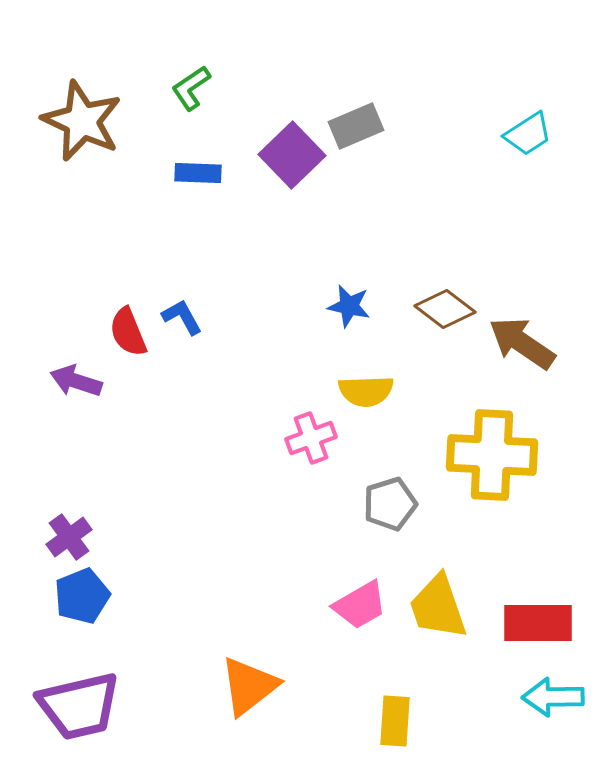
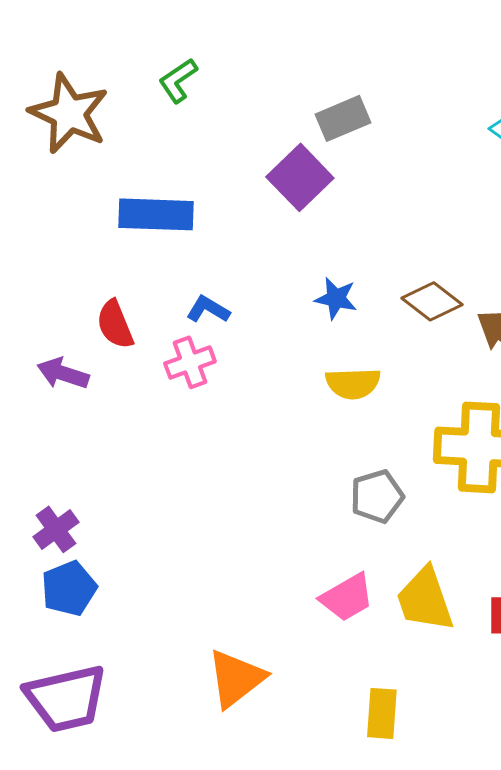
purple square: (292, 155) -> (300, 177), moved
blue rectangle: (198, 173) -> (156, 214), moved, size x1.6
blue L-shape: (182, 317) -> (208, 309), moved, turned -30
pink cross: (311, 438) -> (190, 362), moved

